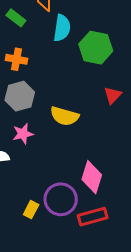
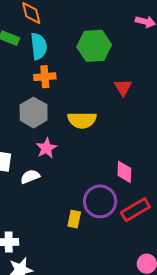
cyan semicircle: (62, 28) -> (39, 46), moved
orange cross: (17, 59) -> (45, 77), moved
pink diamond: (92, 177) -> (124, 172), size x0.7

